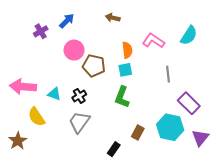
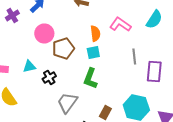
brown pentagon: (94, 66) -> (63, 48), turned -30
cyan triangle: (54, 94) -> (29, 66), moved, turned -32
purple rectangle: (189, 103) -> (154, 72), moved, turned 50
gray trapezoid: (79, 122) -> (67, 102), moved

